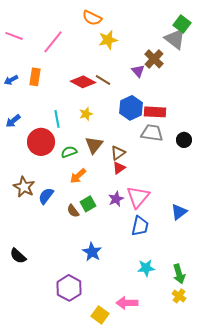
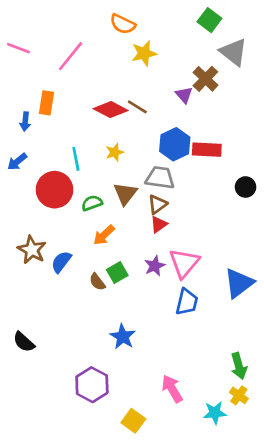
green square: (182, 24) -> (209, 20), moved
blue arrow: (11, 80) -> (25, 122), moved, turned -56
gray trapezoid: (152, 133) -> (160, 178), moved
blue triangle: (179, 212) -> (239, 283), size x1.4
cyan star: (146, 268) -> (215, 413), moved
pink arrow: (127, 303) -> (172, 389), moved, turned 60

